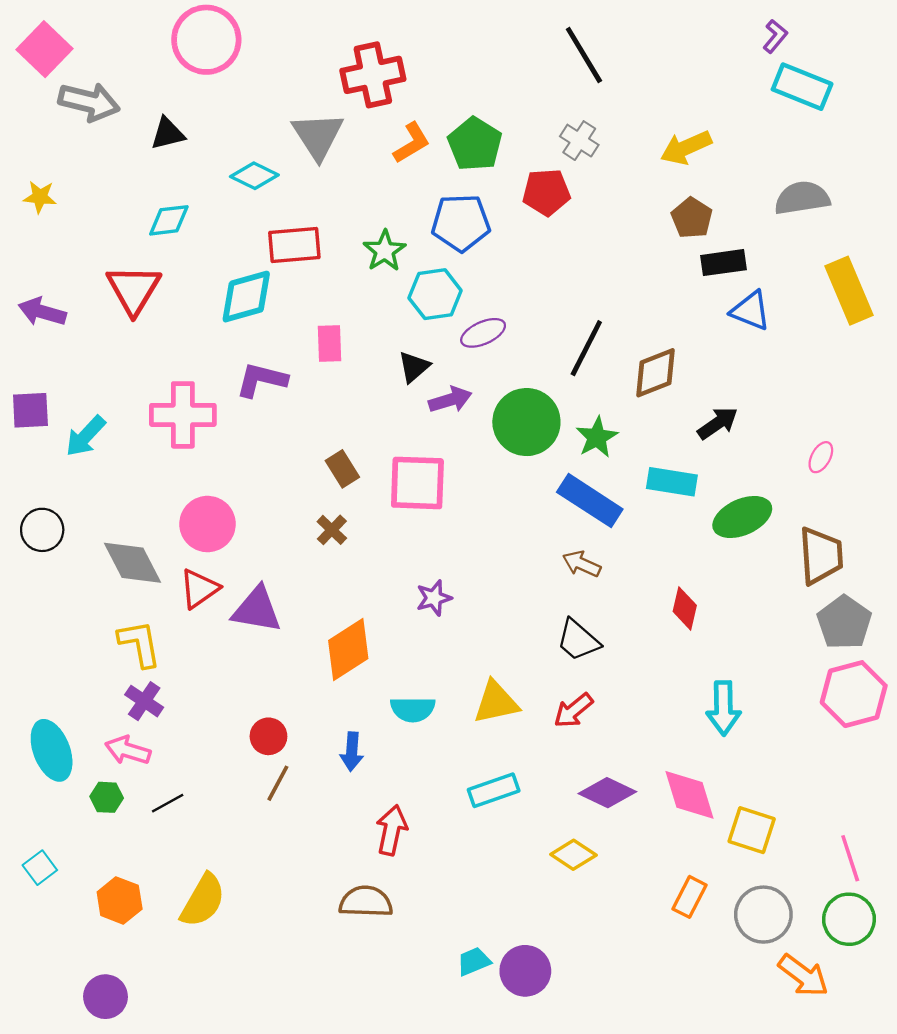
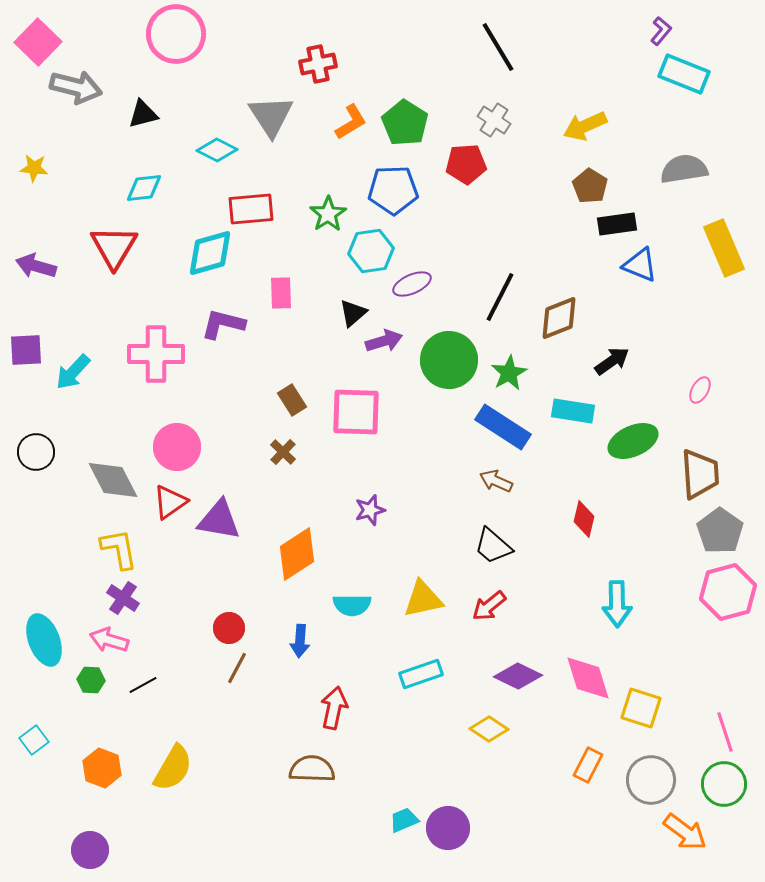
red cross: (373, 75) -> (318, 64), size x0.7

